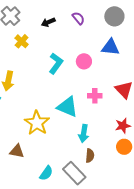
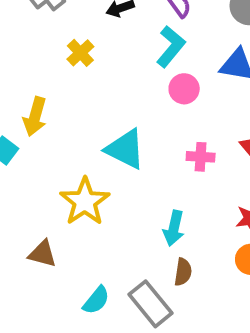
yellow cross: (22, 41) -> (80, 53), moved
cyan L-shape: (56, 63) -> (171, 47), moved
cyan triangle: (67, 107) -> (125, 149), moved

